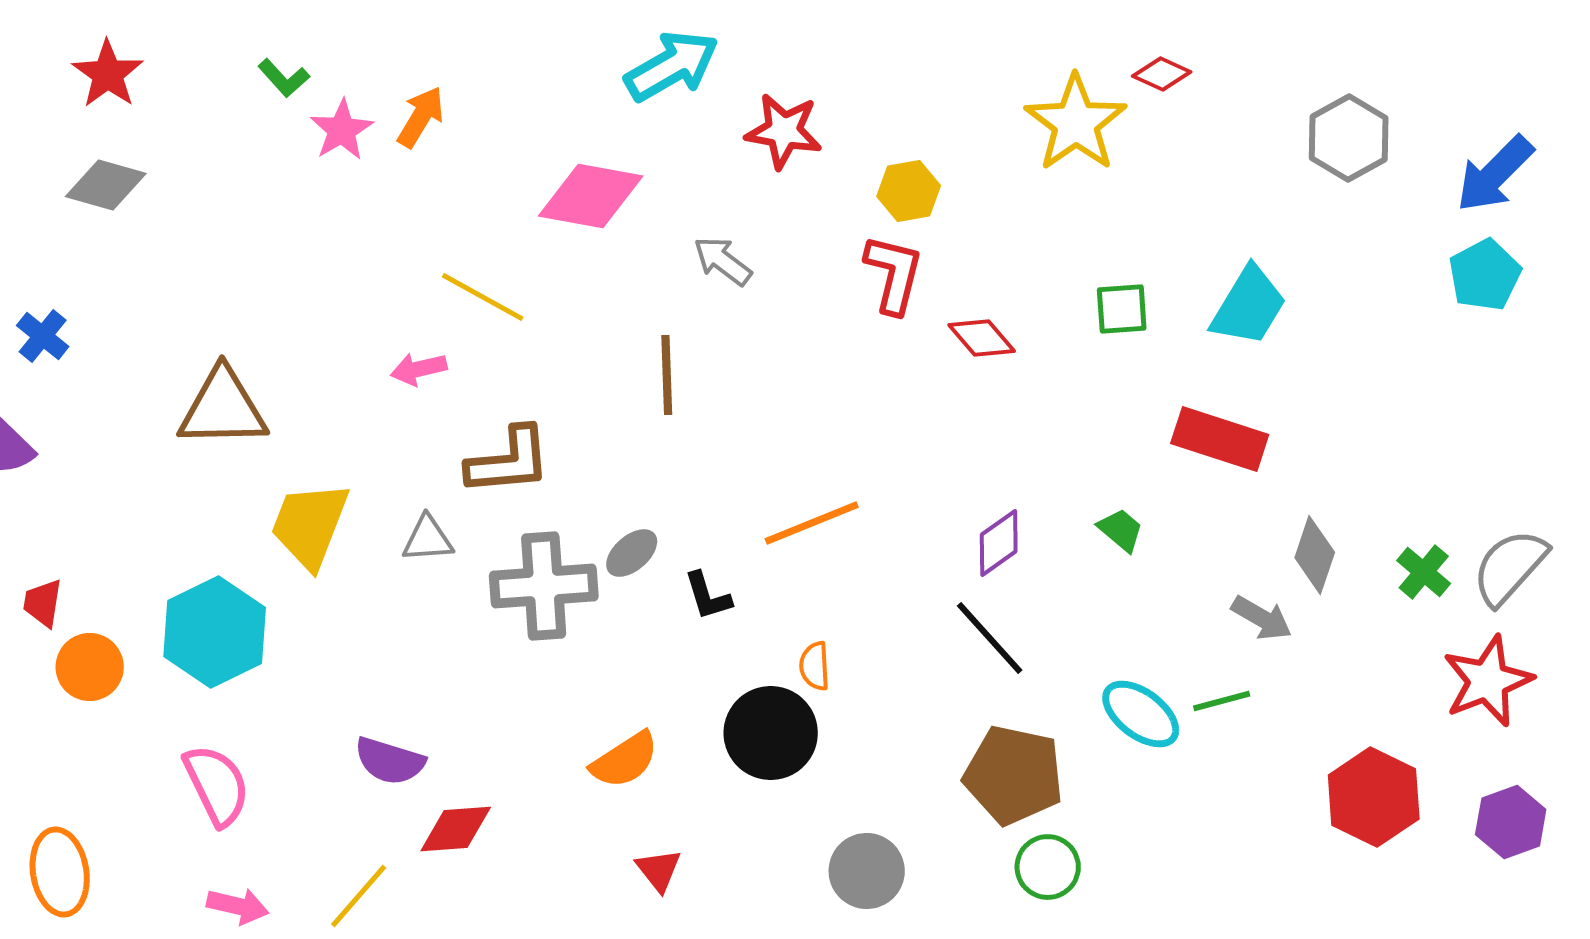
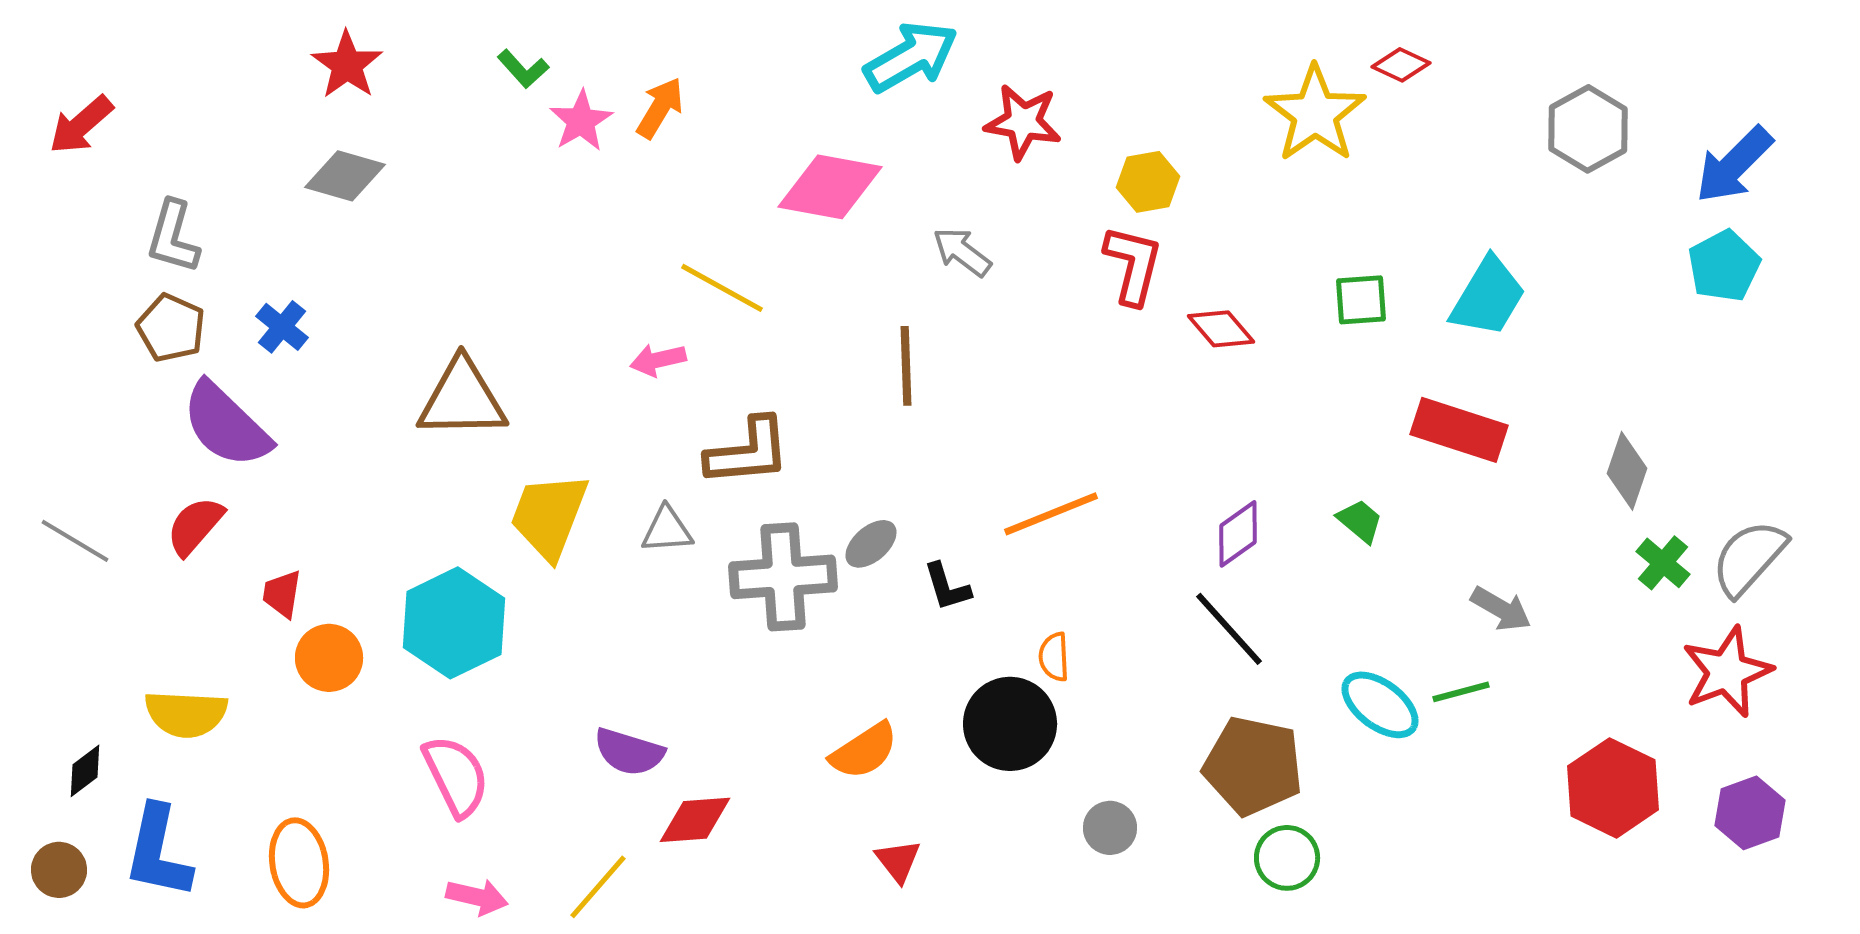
gray diamond: (1315, 555) -> (1627, 471), moved
gray circle: (867, 871) -> (1110, 828), moved, size x0.7

